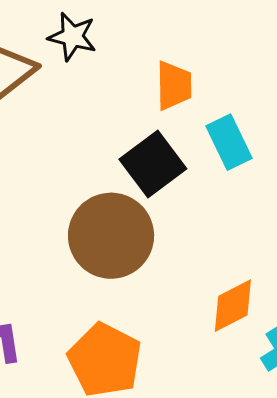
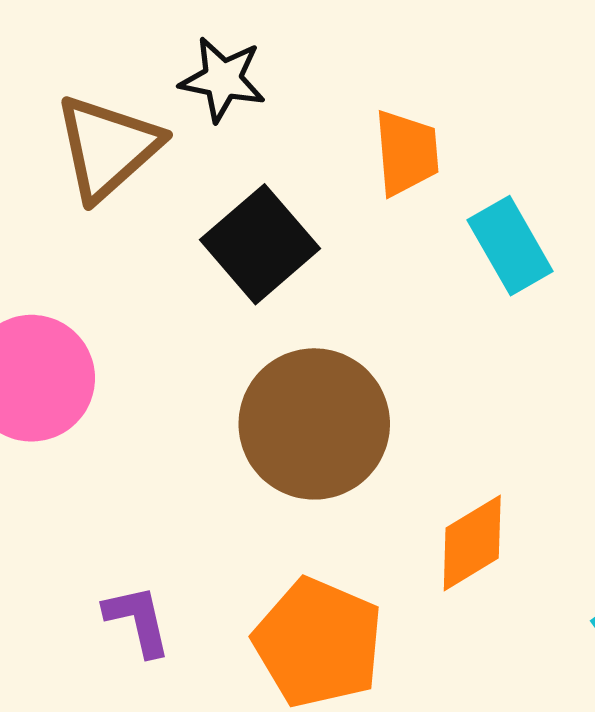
black square: (153, 164) -> (260, 244), moved
orange diamond: (233, 306) -> (472, 543), moved

